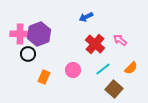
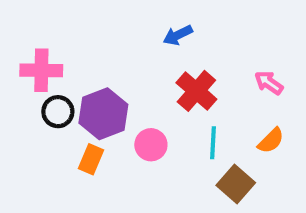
purple hexagon: (39, 34) -> (103, 114), moved
pink arrow: (120, 40) -> (269, 83), moved
cyan line: (103, 69) -> (213, 143), turned -49

